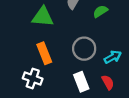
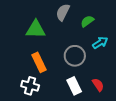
cyan arrow: (113, 57) -> (100, 43), moved

